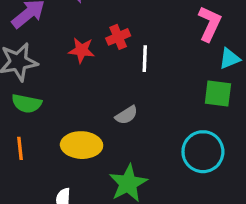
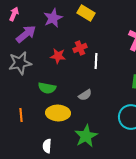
green semicircle: (27, 103) -> (47, 88), moved

